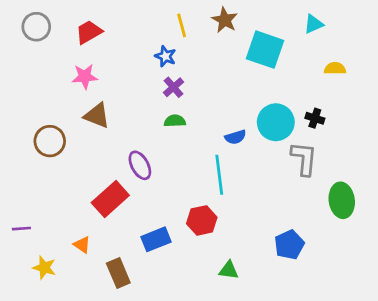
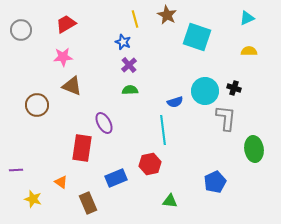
cyan triangle: (313, 24) -> (247, 18), moved
gray circle: (36, 27) -> (21, 30), moved
red rectangle: (110, 199) -> (82, 148), turned -40

